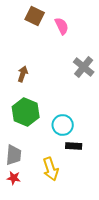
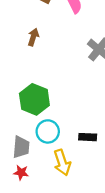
brown arrow: (23, 74) -> (33, 37), moved
cyan circle: (63, 125) -> (48, 131), moved

